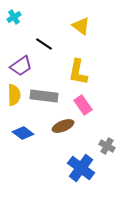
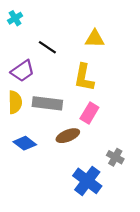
yellow triangle: (81, 26) -> (95, 39), moved, turned -36
pink rectangle: (83, 105) -> (89, 113), turned 66

